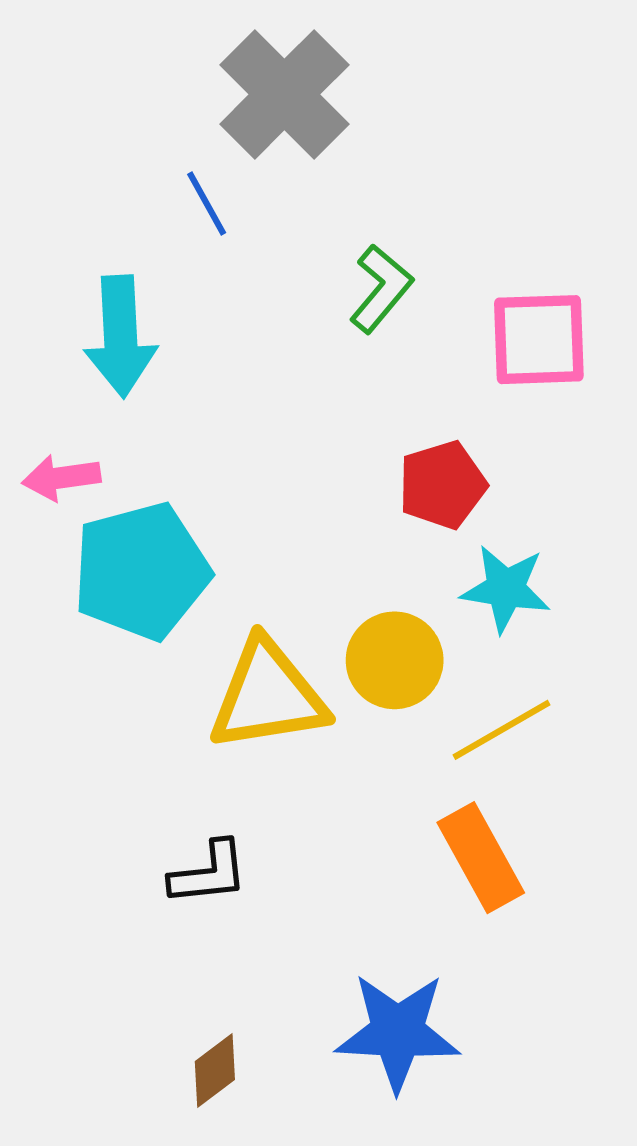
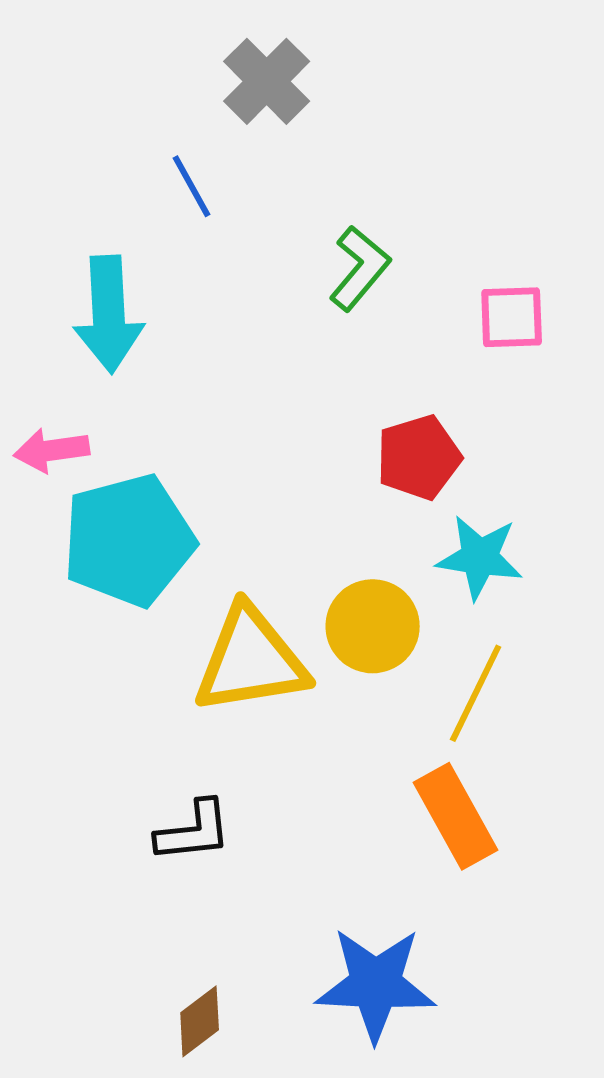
gray cross: (284, 94) -> (267, 81), size x0.7
pink square: (539, 340) -> (512, 317), size x0.7
yellow line: (502, 730) -> (476, 693), turned -34

